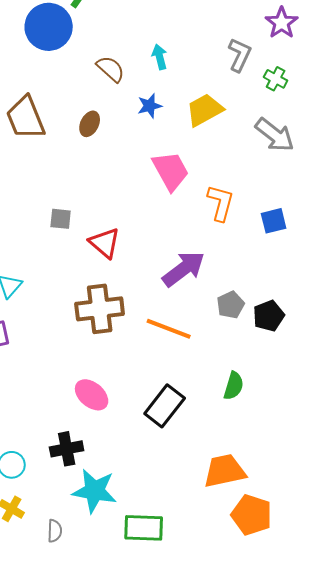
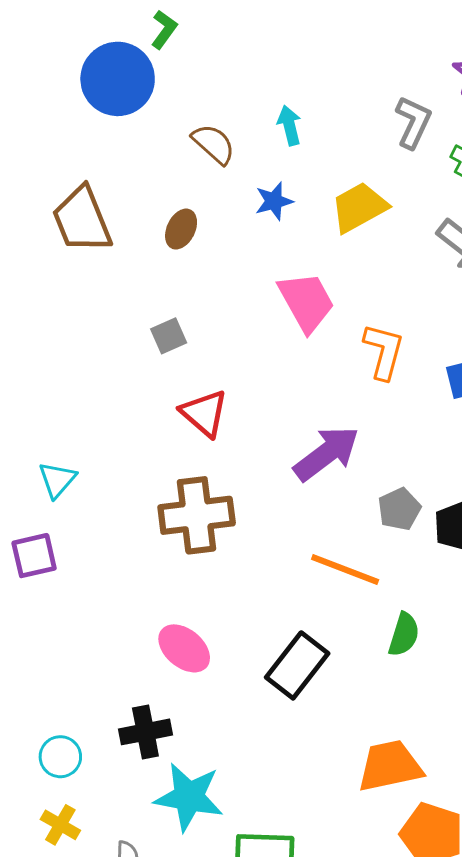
gray square: (61, 219) -> (169, 336), moved, turned -30
orange line: (169, 329) -> (345, 569), moved

